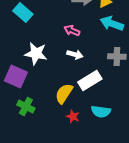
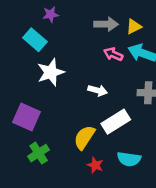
pink arrow: (72, 30) -> (113, 54), moved
white star: (36, 53) -> (51, 72), moved, turned -30
green cross: (26, 106) -> (39, 153), turned 30

